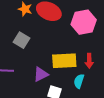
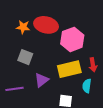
pink hexagon: (84, 22) -> (72, 39), moved
purple triangle: (41, 74) -> (42, 80), moved

